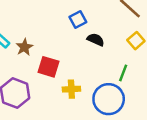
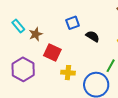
blue square: (78, 19) -> (73, 23), moved

